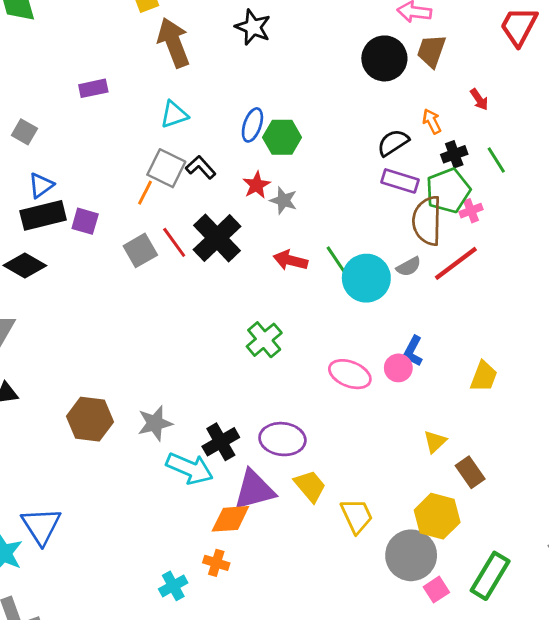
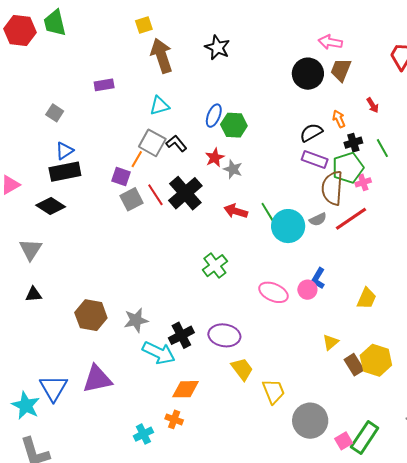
purple square: (85, 221) -> (121, 177), moved
purple triangle: (254, 490) -> (97, 379), moved
yellow hexagon: (437, 516) -> (376, 360), moved
pink square: (436, 590) -> (344, 441), moved

